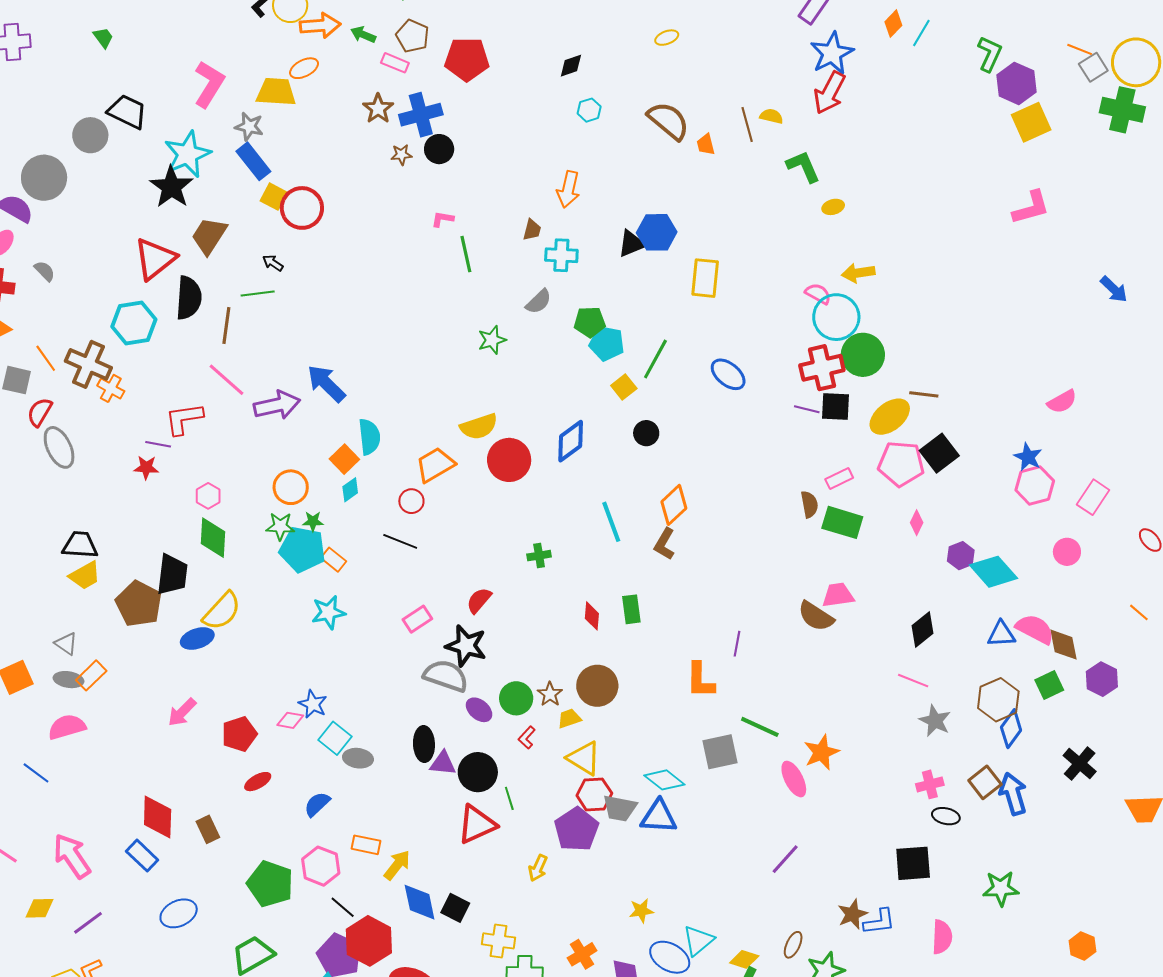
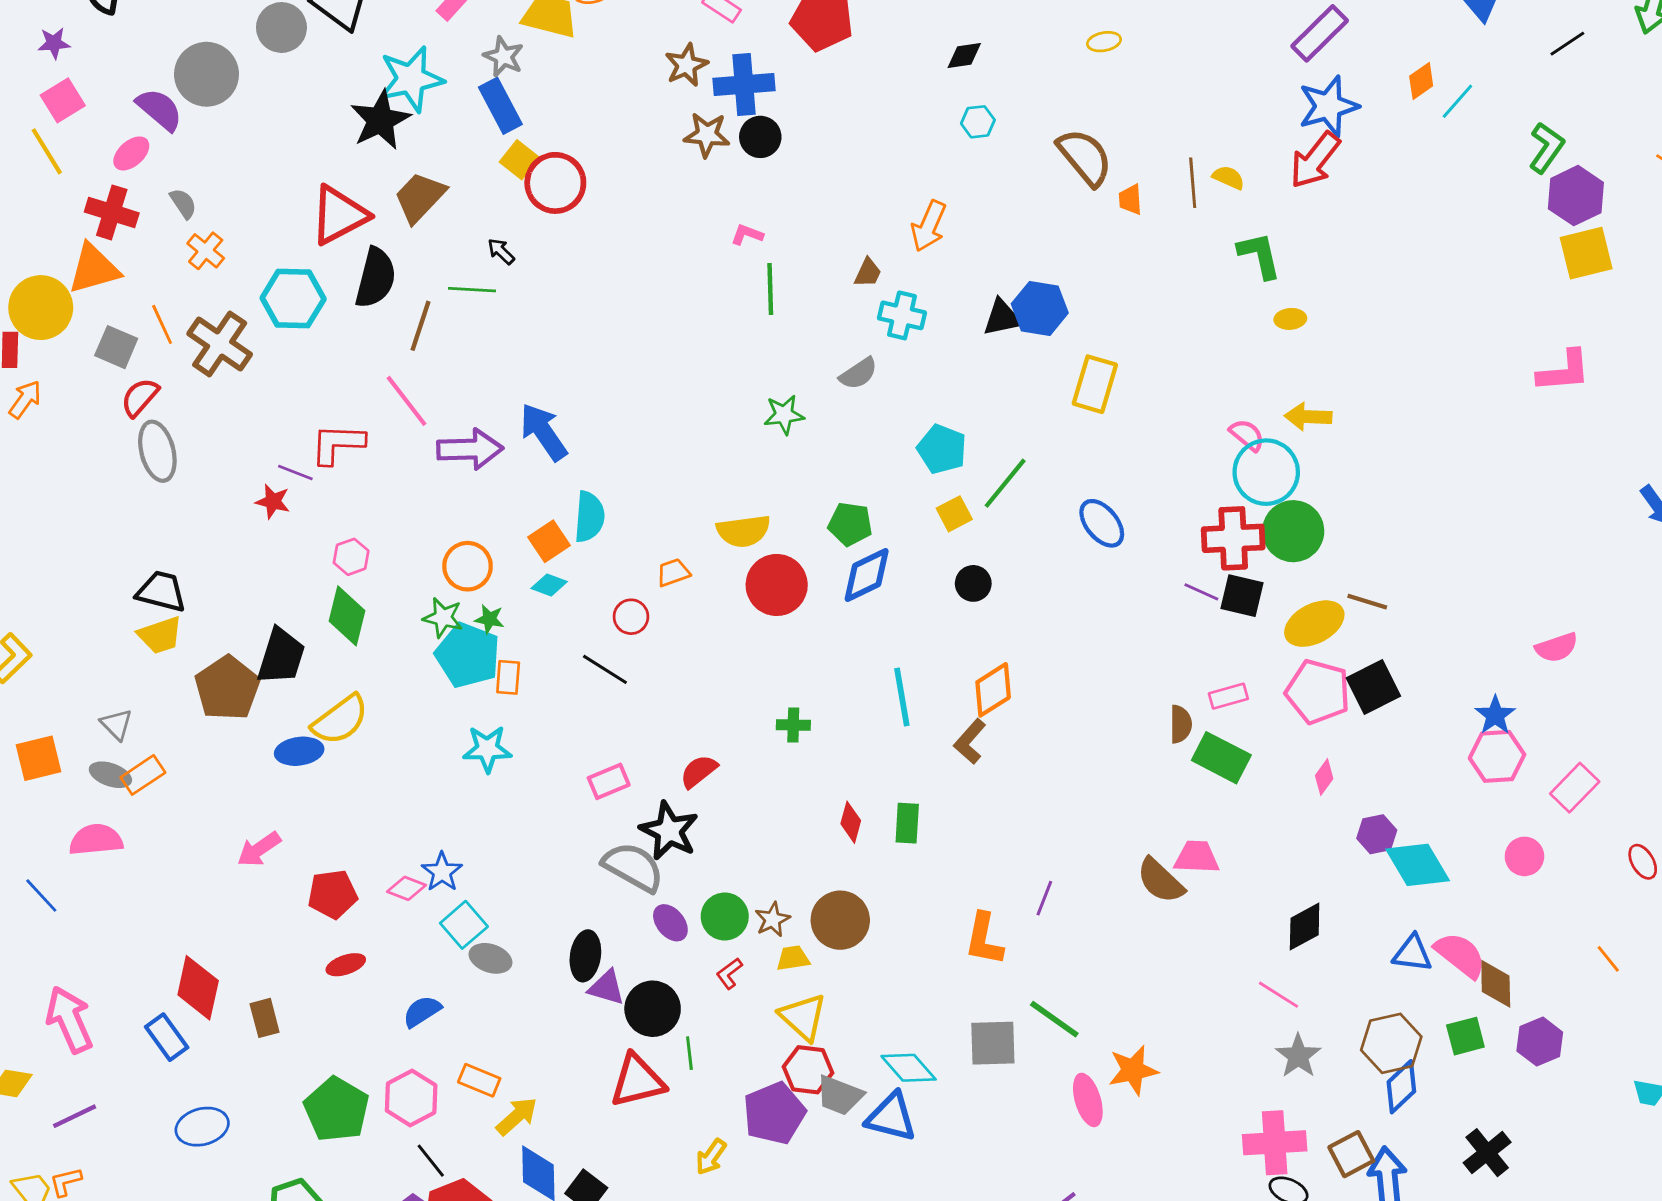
brown star: (401, 155) -> (707, 135), size x1.5
green pentagon: (590, 322) -> (850, 524), moved
orange cross: (111, 388) -> (206, 251), moved
orange trapezoid: (435, 465) -> (673, 573), size x0.6
cyan diamond: (350, 490) -> (549, 585), turned 45
orange rectangle: (334, 560) -> (508, 677), turned 45
pink cross: (930, 784) -> (1275, 1143), size x1.6

